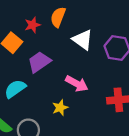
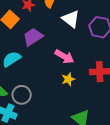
yellow star: (60, 108) -> (68, 79), moved

